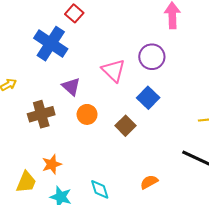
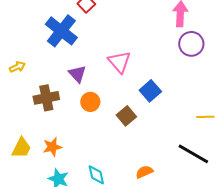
purple circle: (152, 57) -> (191, 44), moved
yellow trapezoid: (26, 182) -> (21, 148), moved

